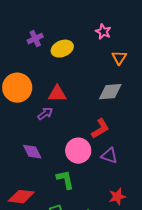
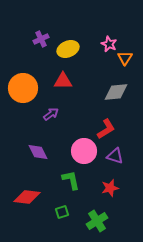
pink star: (103, 32) -> (109, 44), moved
red triangle: (57, 94) -> (63, 81), moved
red star: (117, 197) -> (110, 188), moved

